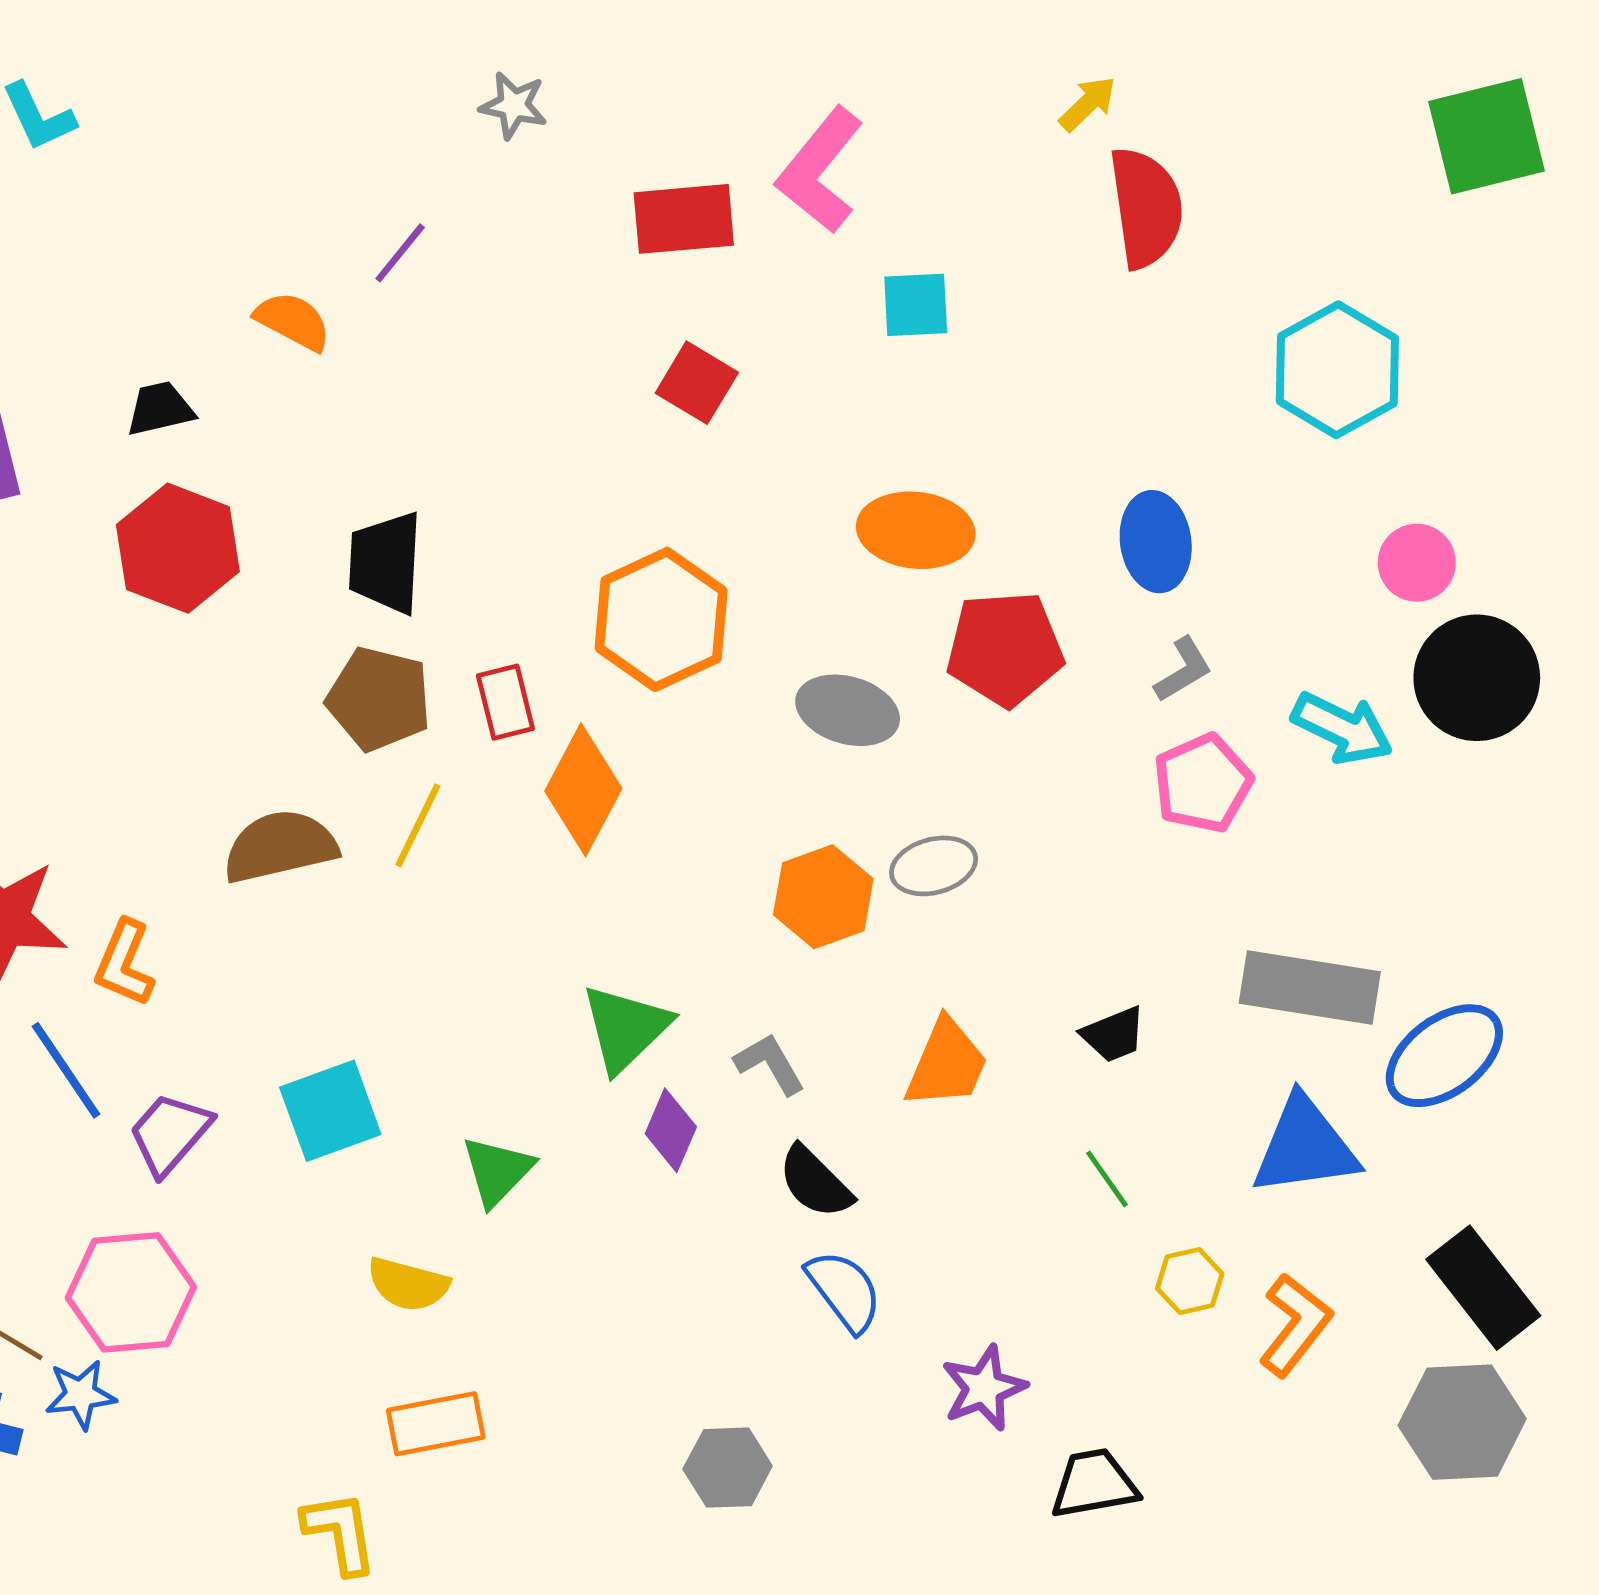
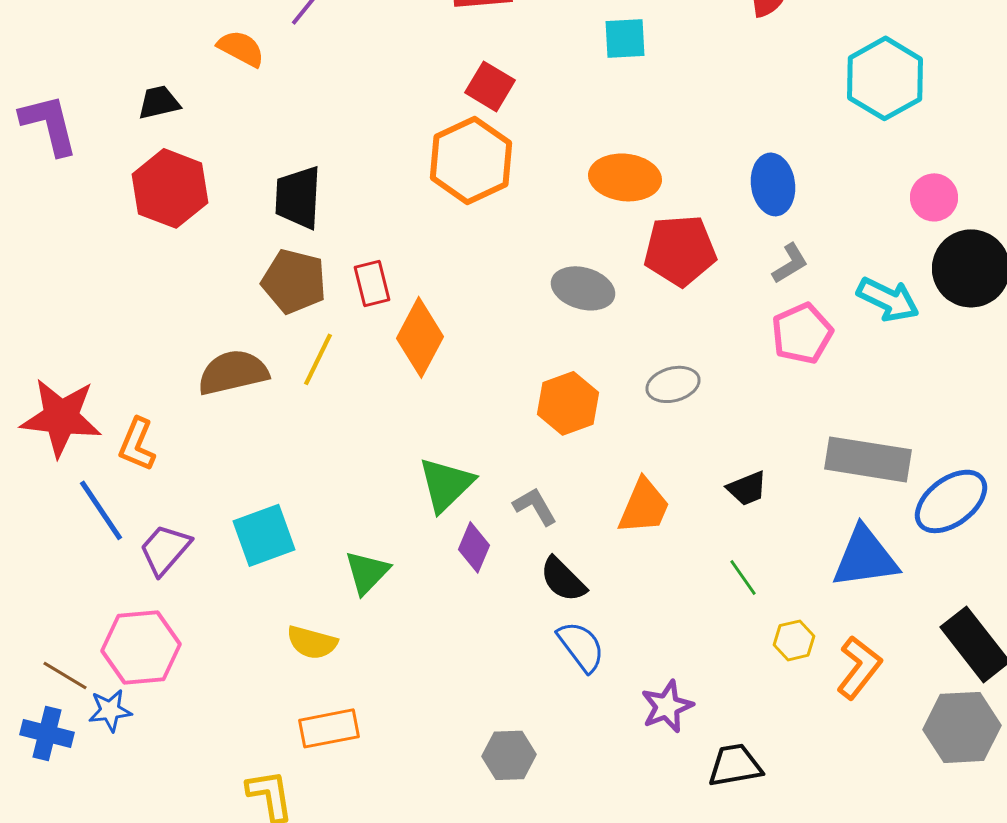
orange hexagon: (661, 619) -> (471, 160), moved
gray ellipse: (934, 866) -> (673, 384), moved

